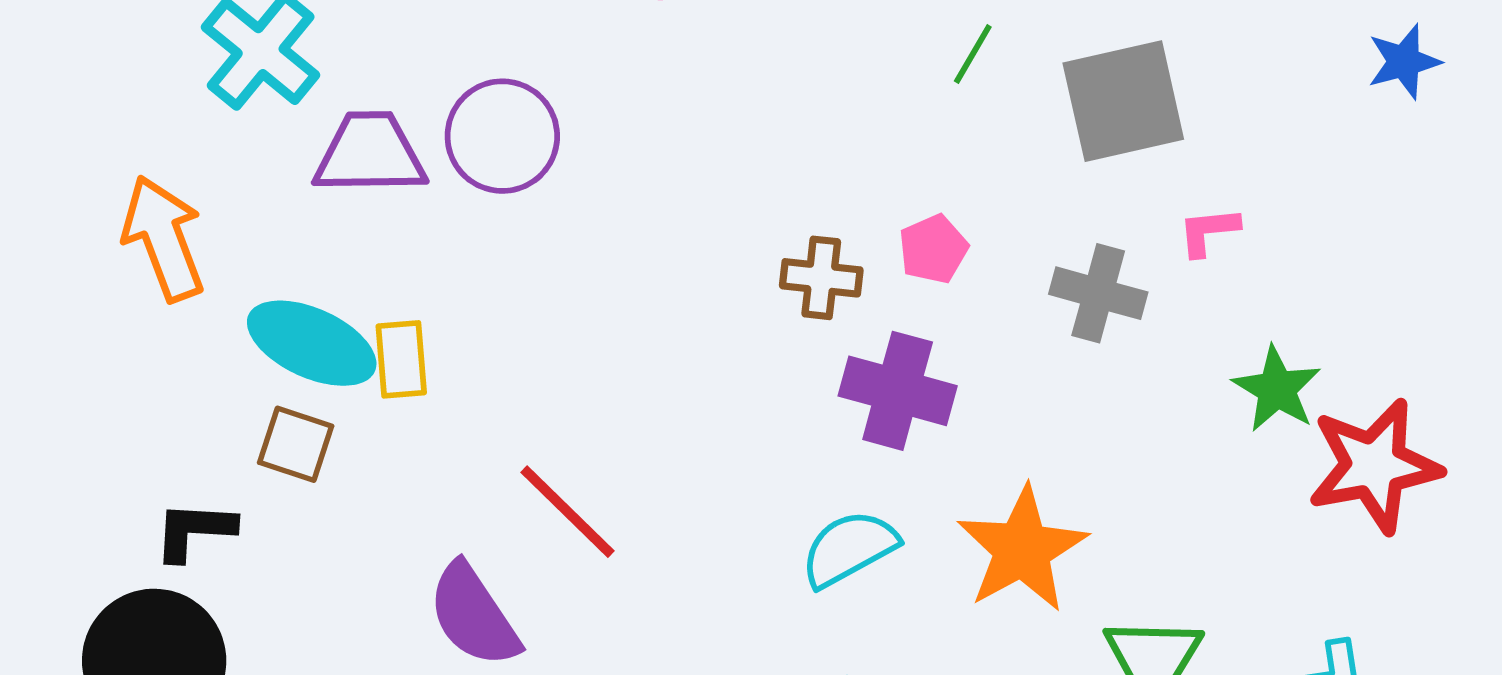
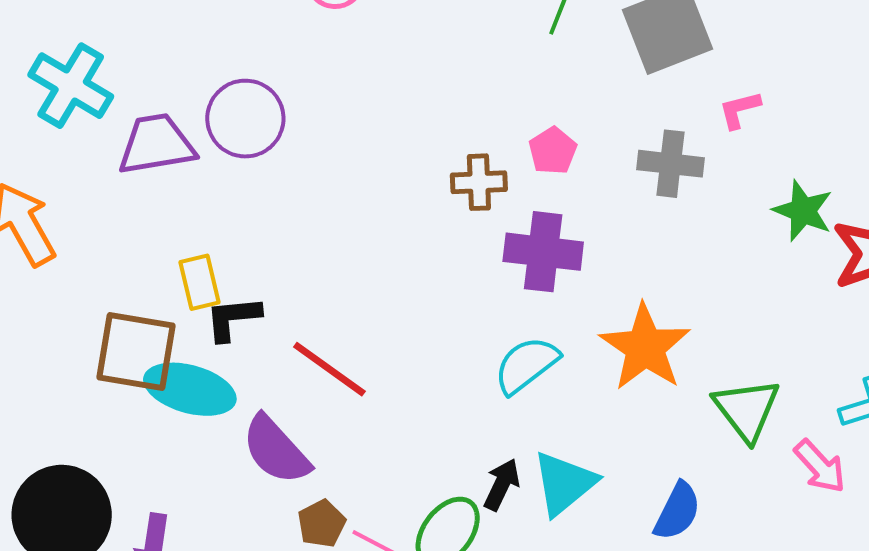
cyan ellipse: (312, 343) -> (190, 389), moved
brown square: (296, 444) -> (136, 352), size x1.6
black L-shape: (194, 531) -> (233, 318), moved

